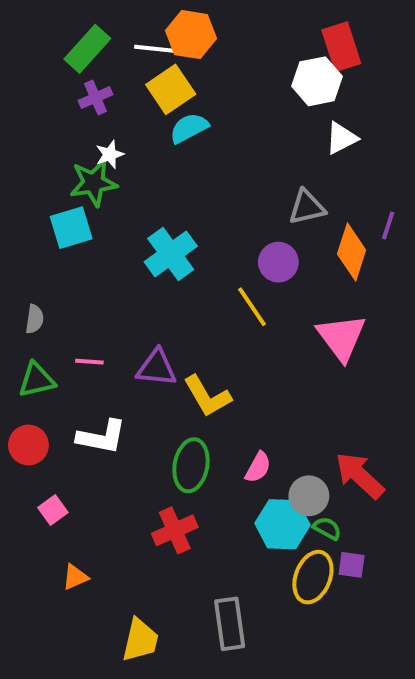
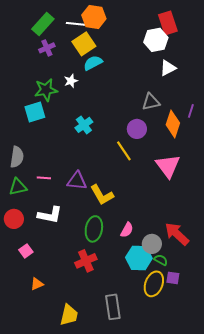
white star: (110, 154) -> (71, 81), moved
cyan cross: (171, 254) -> (84, 125), size x0.7
gray semicircle: (35, 319) -> (17, 157), size x1.5

